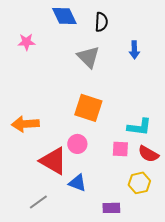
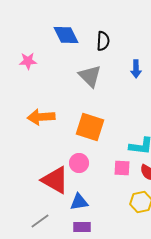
orange arrow: (25, 124) -> (41, 117), moved
blue triangle: (77, 183) -> (79, 202), turned -30
purple rectangle: (111, 208) -> (82, 227), moved

